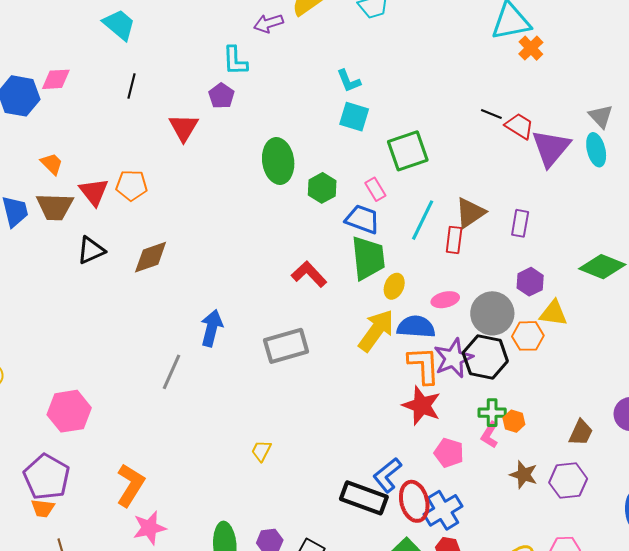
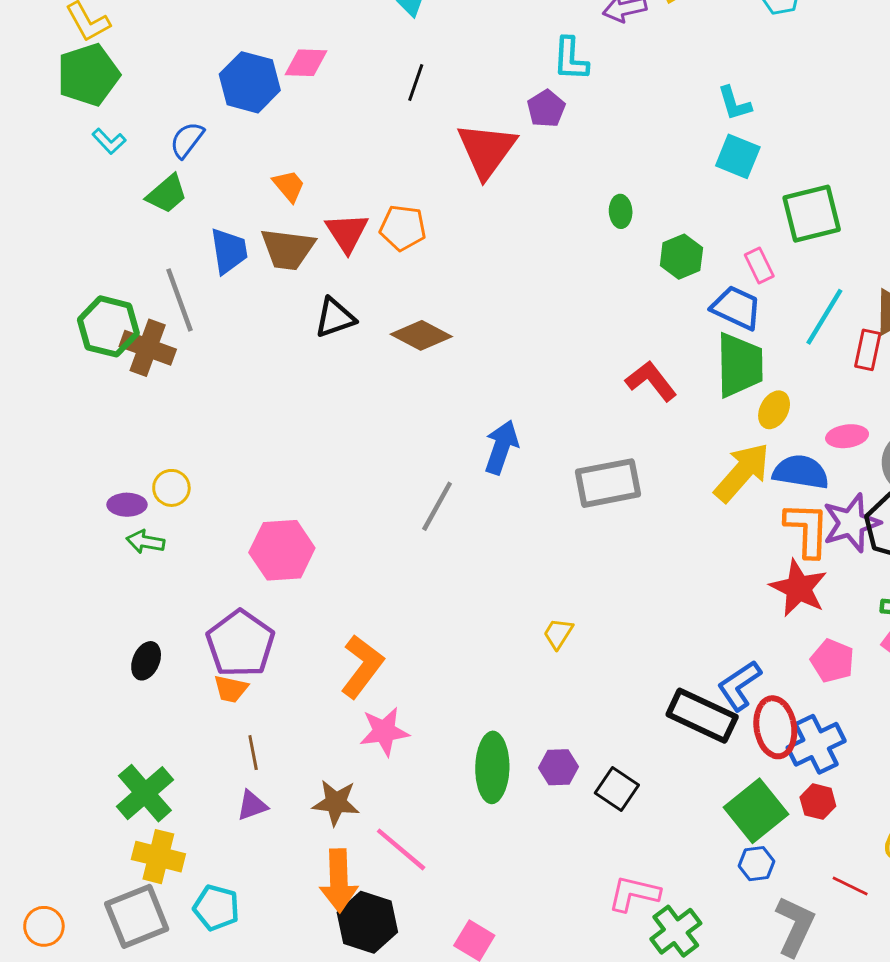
red triangle: (184, 128) -> (487, 150), size x1.4
green ellipse: (278, 161) -> (621, 211), size x0.5
brown diamond: (151, 257) -> (421, 335), turned 42

